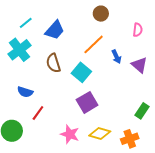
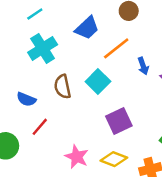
blue trapezoid: (55, 30) -> (87, 28), moved
cyan cross: (20, 50) -> (43, 48), moved
brown semicircle: (53, 63) -> (62, 87), moved
purple square: (87, 102) -> (119, 121), moved

